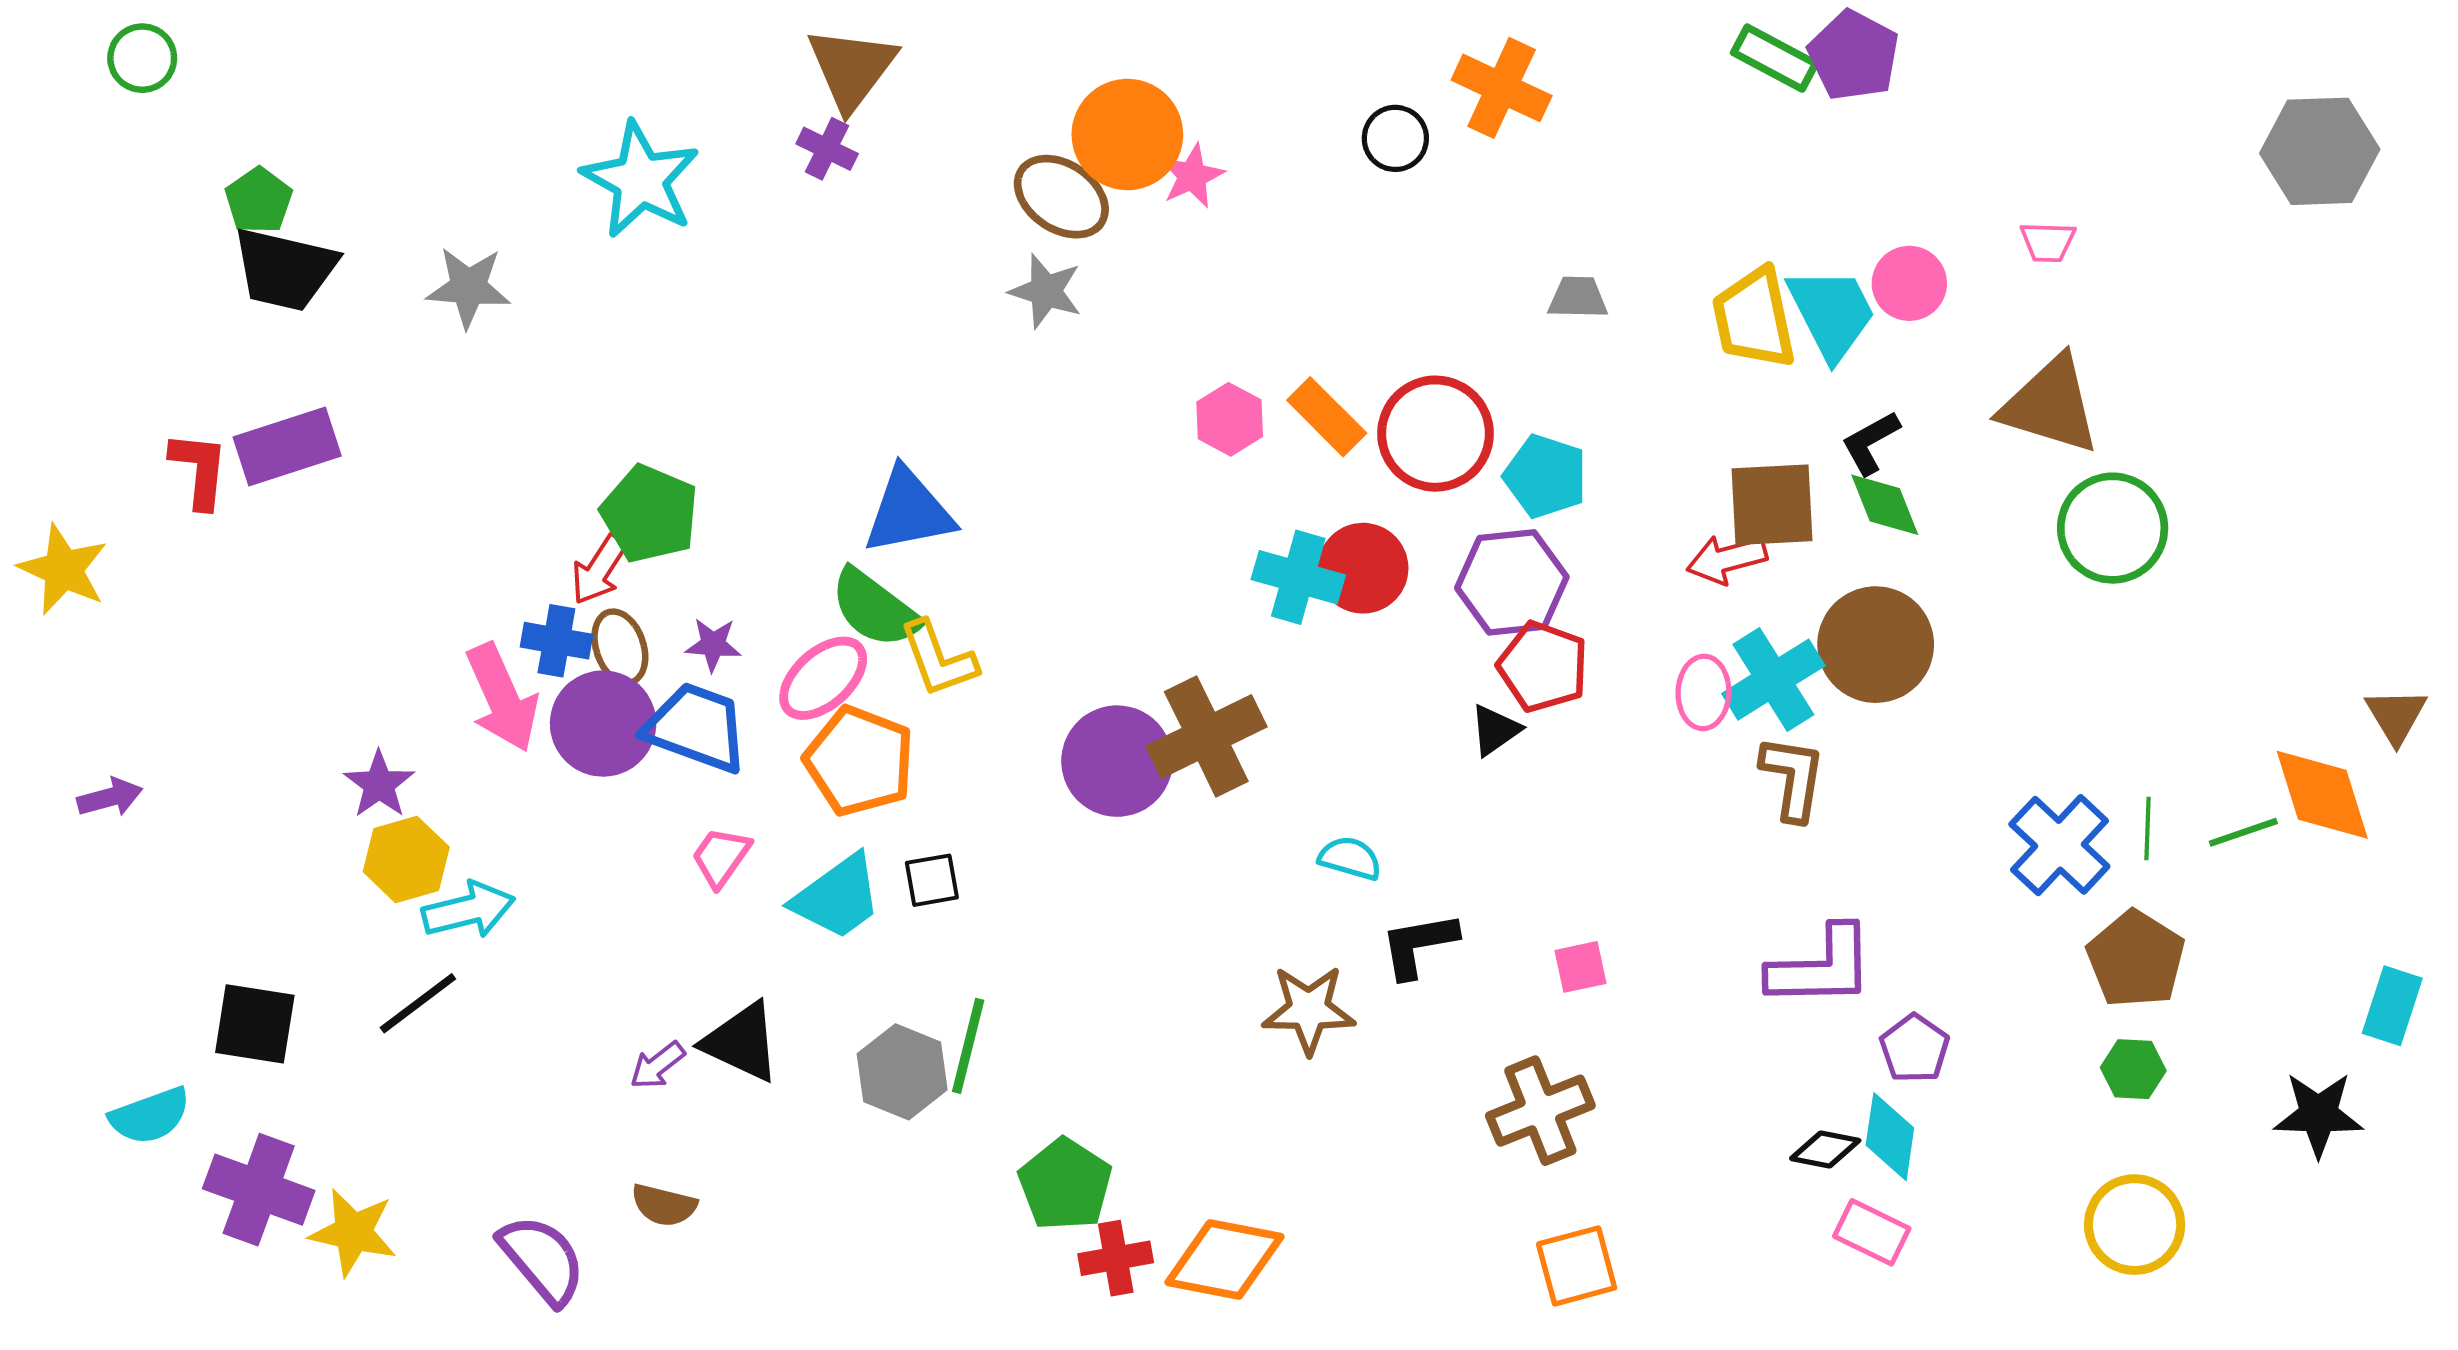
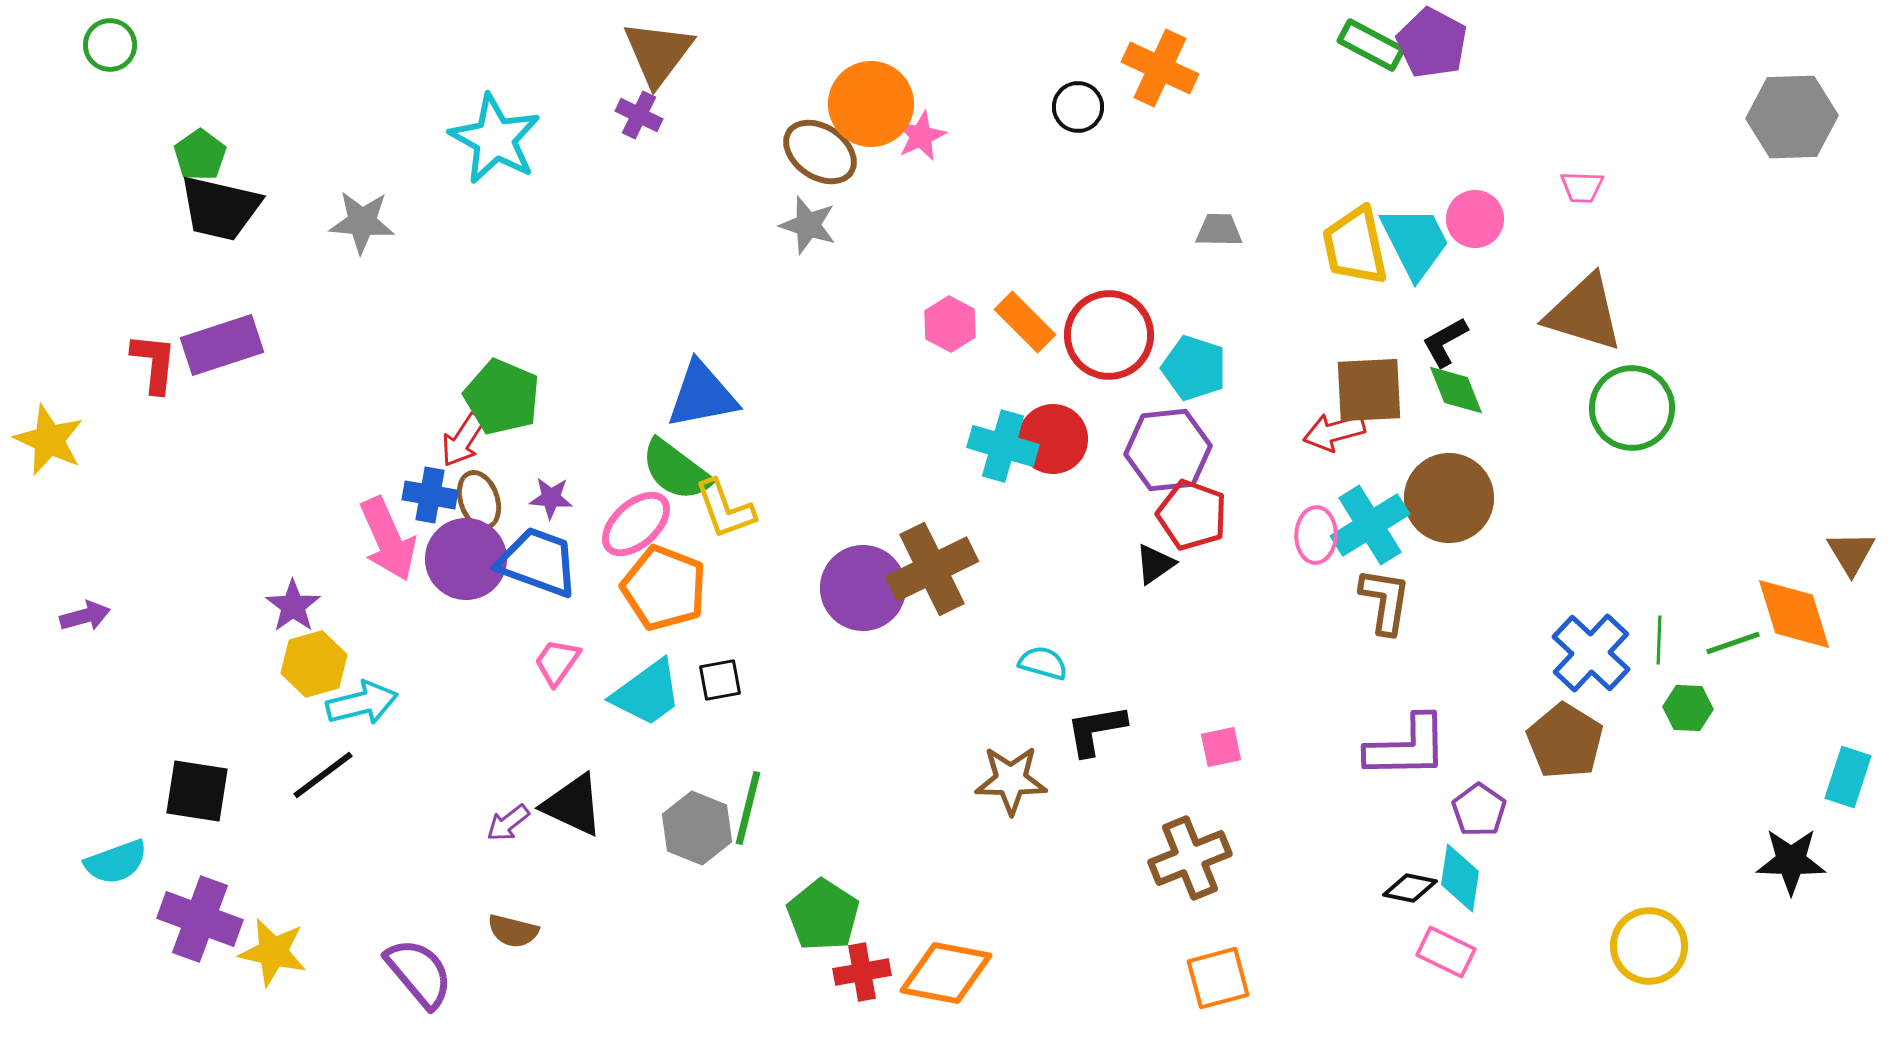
brown pentagon: (2136, 959) -> (1565, 741), moved
green hexagon: (2133, 1069) -> (1688, 708), moved

